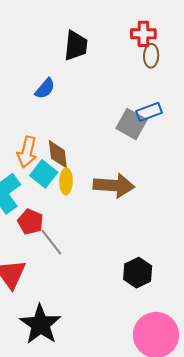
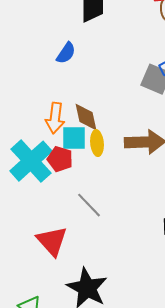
cyan square: (44, 174) -> (74, 138), turned -32
red pentagon: (30, 222) -> (60, 159), moved

